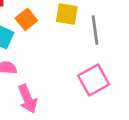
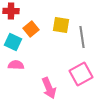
pink arrow: (28, 99) -> (49, 88), moved

